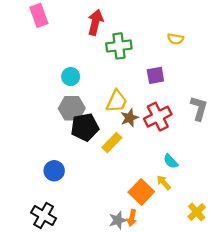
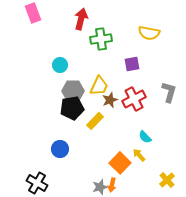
yellow semicircle: (175, 39) -> (149, 33), size x1.5
gray hexagon: (72, 108) -> (73, 91), moved
blue circle: (54, 171) -> (60, 149), moved

